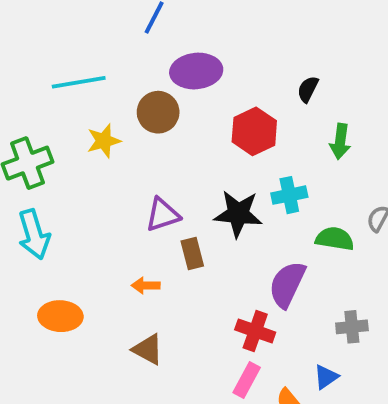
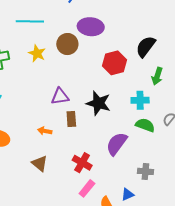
black semicircle: (308, 89) -> (146, 47), size x1.6
yellow star: (104, 141) -> (37, 53), turned 30
cyan cross: (289, 195) -> (140, 100), moved
red cross: (255, 331) -> (82, 163), moved

